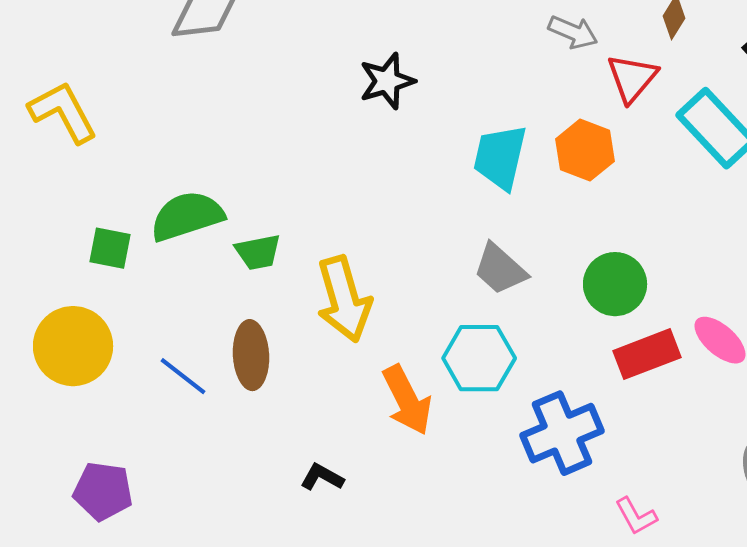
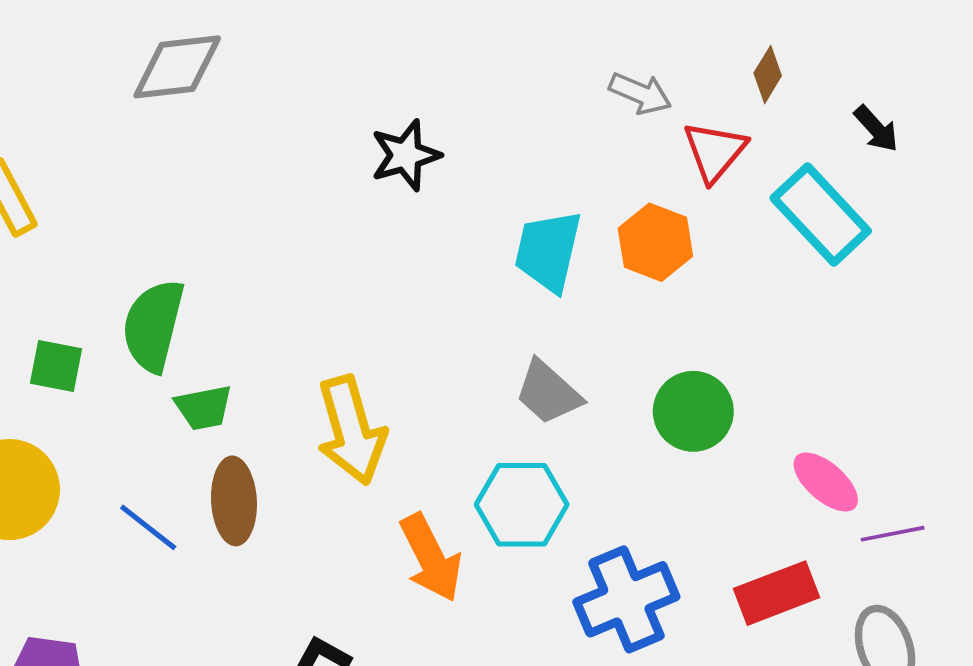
green semicircle: (187, 216) -> (153, 326), turned -58
green trapezoid: (258, 252) -> (204, 408), moved
red rectangle: (647, 354) -> (777, 593), moved

